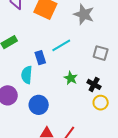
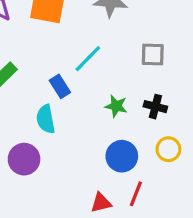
yellow circle: (101, 103) -> (168, 149), moved
blue circle: (39, 105) -> (122, 156), moved

